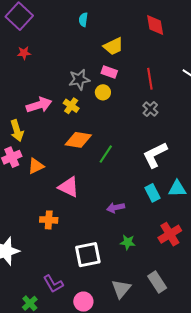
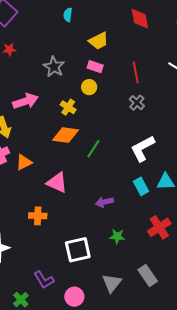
gray star: (79, 80) -> (54, 67), moved, turned -30
yellow cross: (71, 106) -> (68, 107), moved

